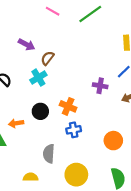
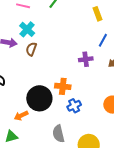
cyan cross: (38, 78) -> (27, 29), moved
black circle: (40, 111) -> (39, 98), size x1.6

